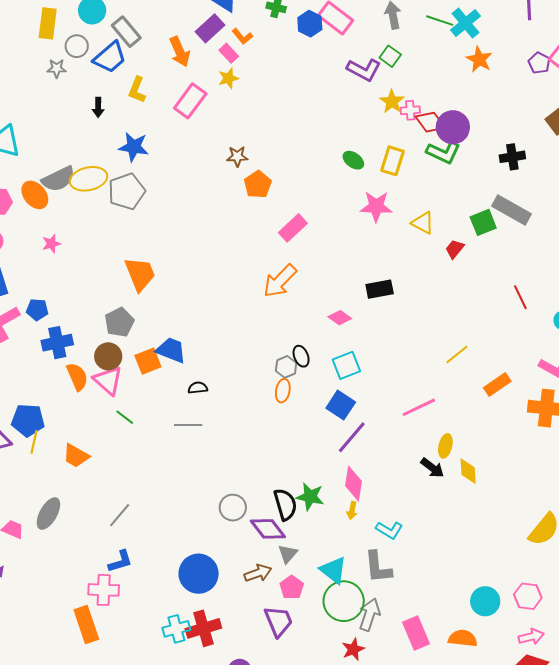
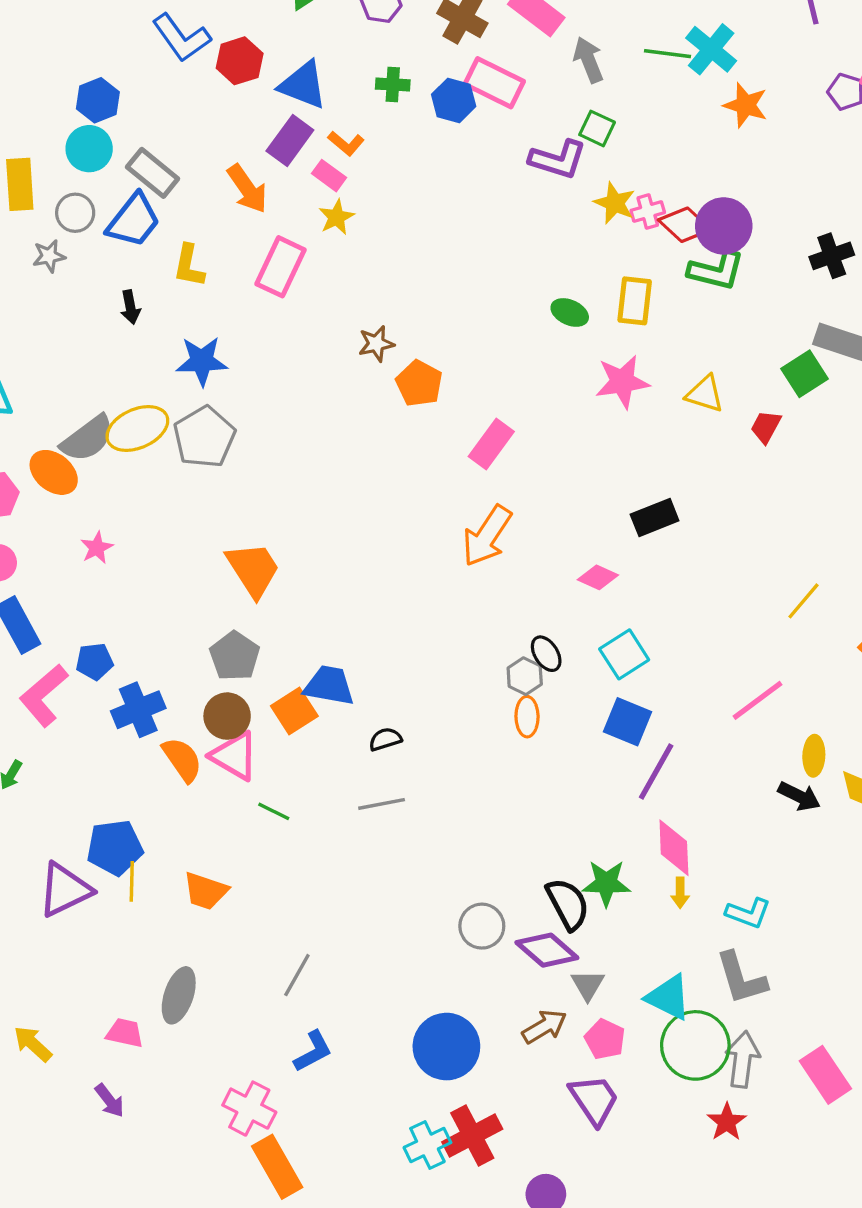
pink cross: (104, 590) -> (249, 1109), moved, turned 36

